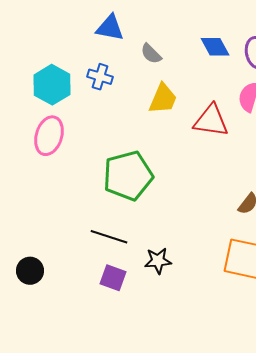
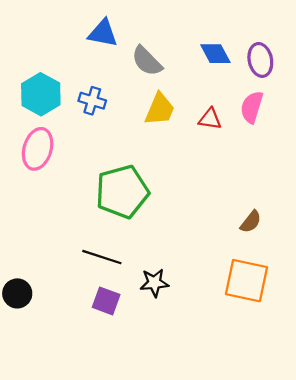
gray semicircle: (151, 54) -> (147, 61), size x1.4
blue cross: (100, 77) -> (92, 101), moved
red triangle: (211, 121) -> (210, 119), moved, size x0.6

